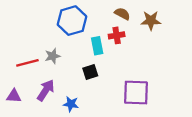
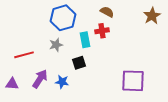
brown star: (151, 21) -> (152, 16), moved, turned -30
gray star: (53, 56) -> (56, 45), moved
purple square: (136, 93) -> (133, 81), moved
blue star: (71, 104) -> (62, 82), moved

